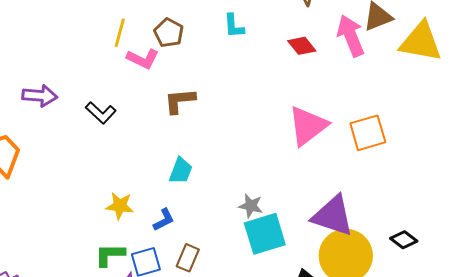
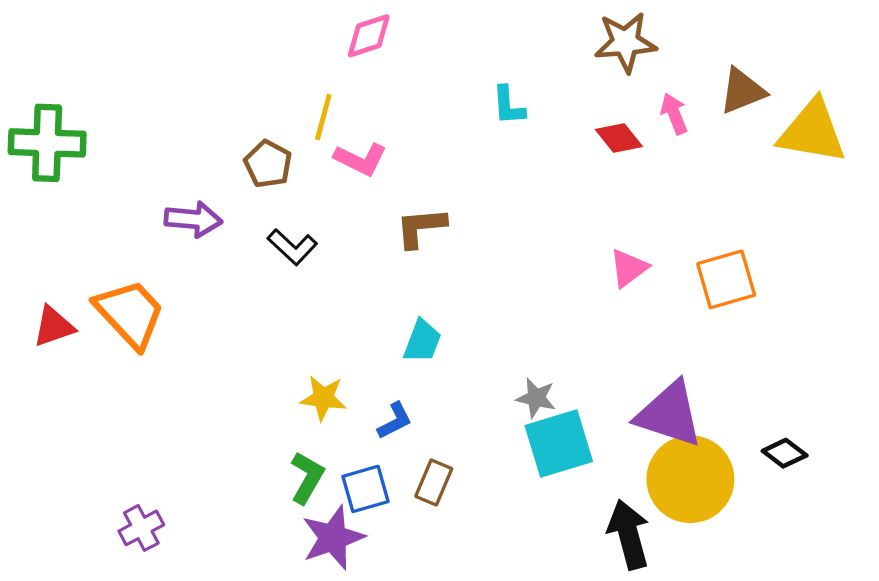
brown pentagon: (169, 33) -> (268, 164), moved
pink arrow: (351, 36) -> (674, 114), moved, size x0.6
pink triangle: (308, 126) -> (629, 268), size x0.6
green L-shape: (110, 255) -> (307, 478), turned 120

